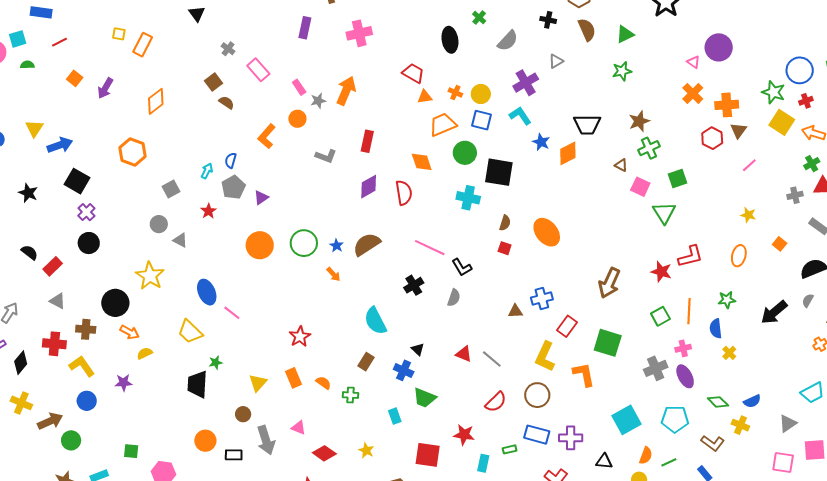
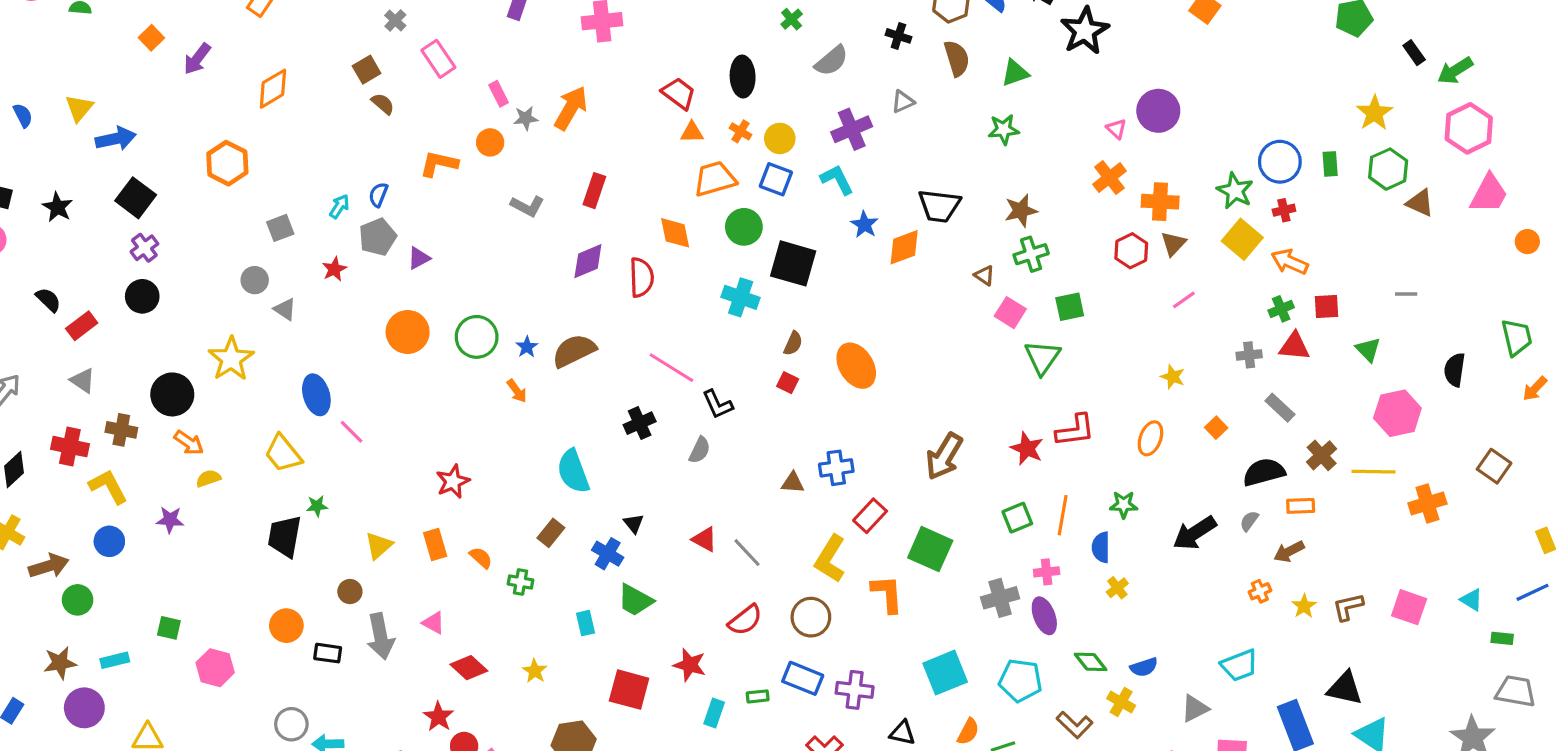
black ellipse: (450, 40) -> (743, 77), moved
orange L-shape: (267, 136) -> (439, 164), turned 55

